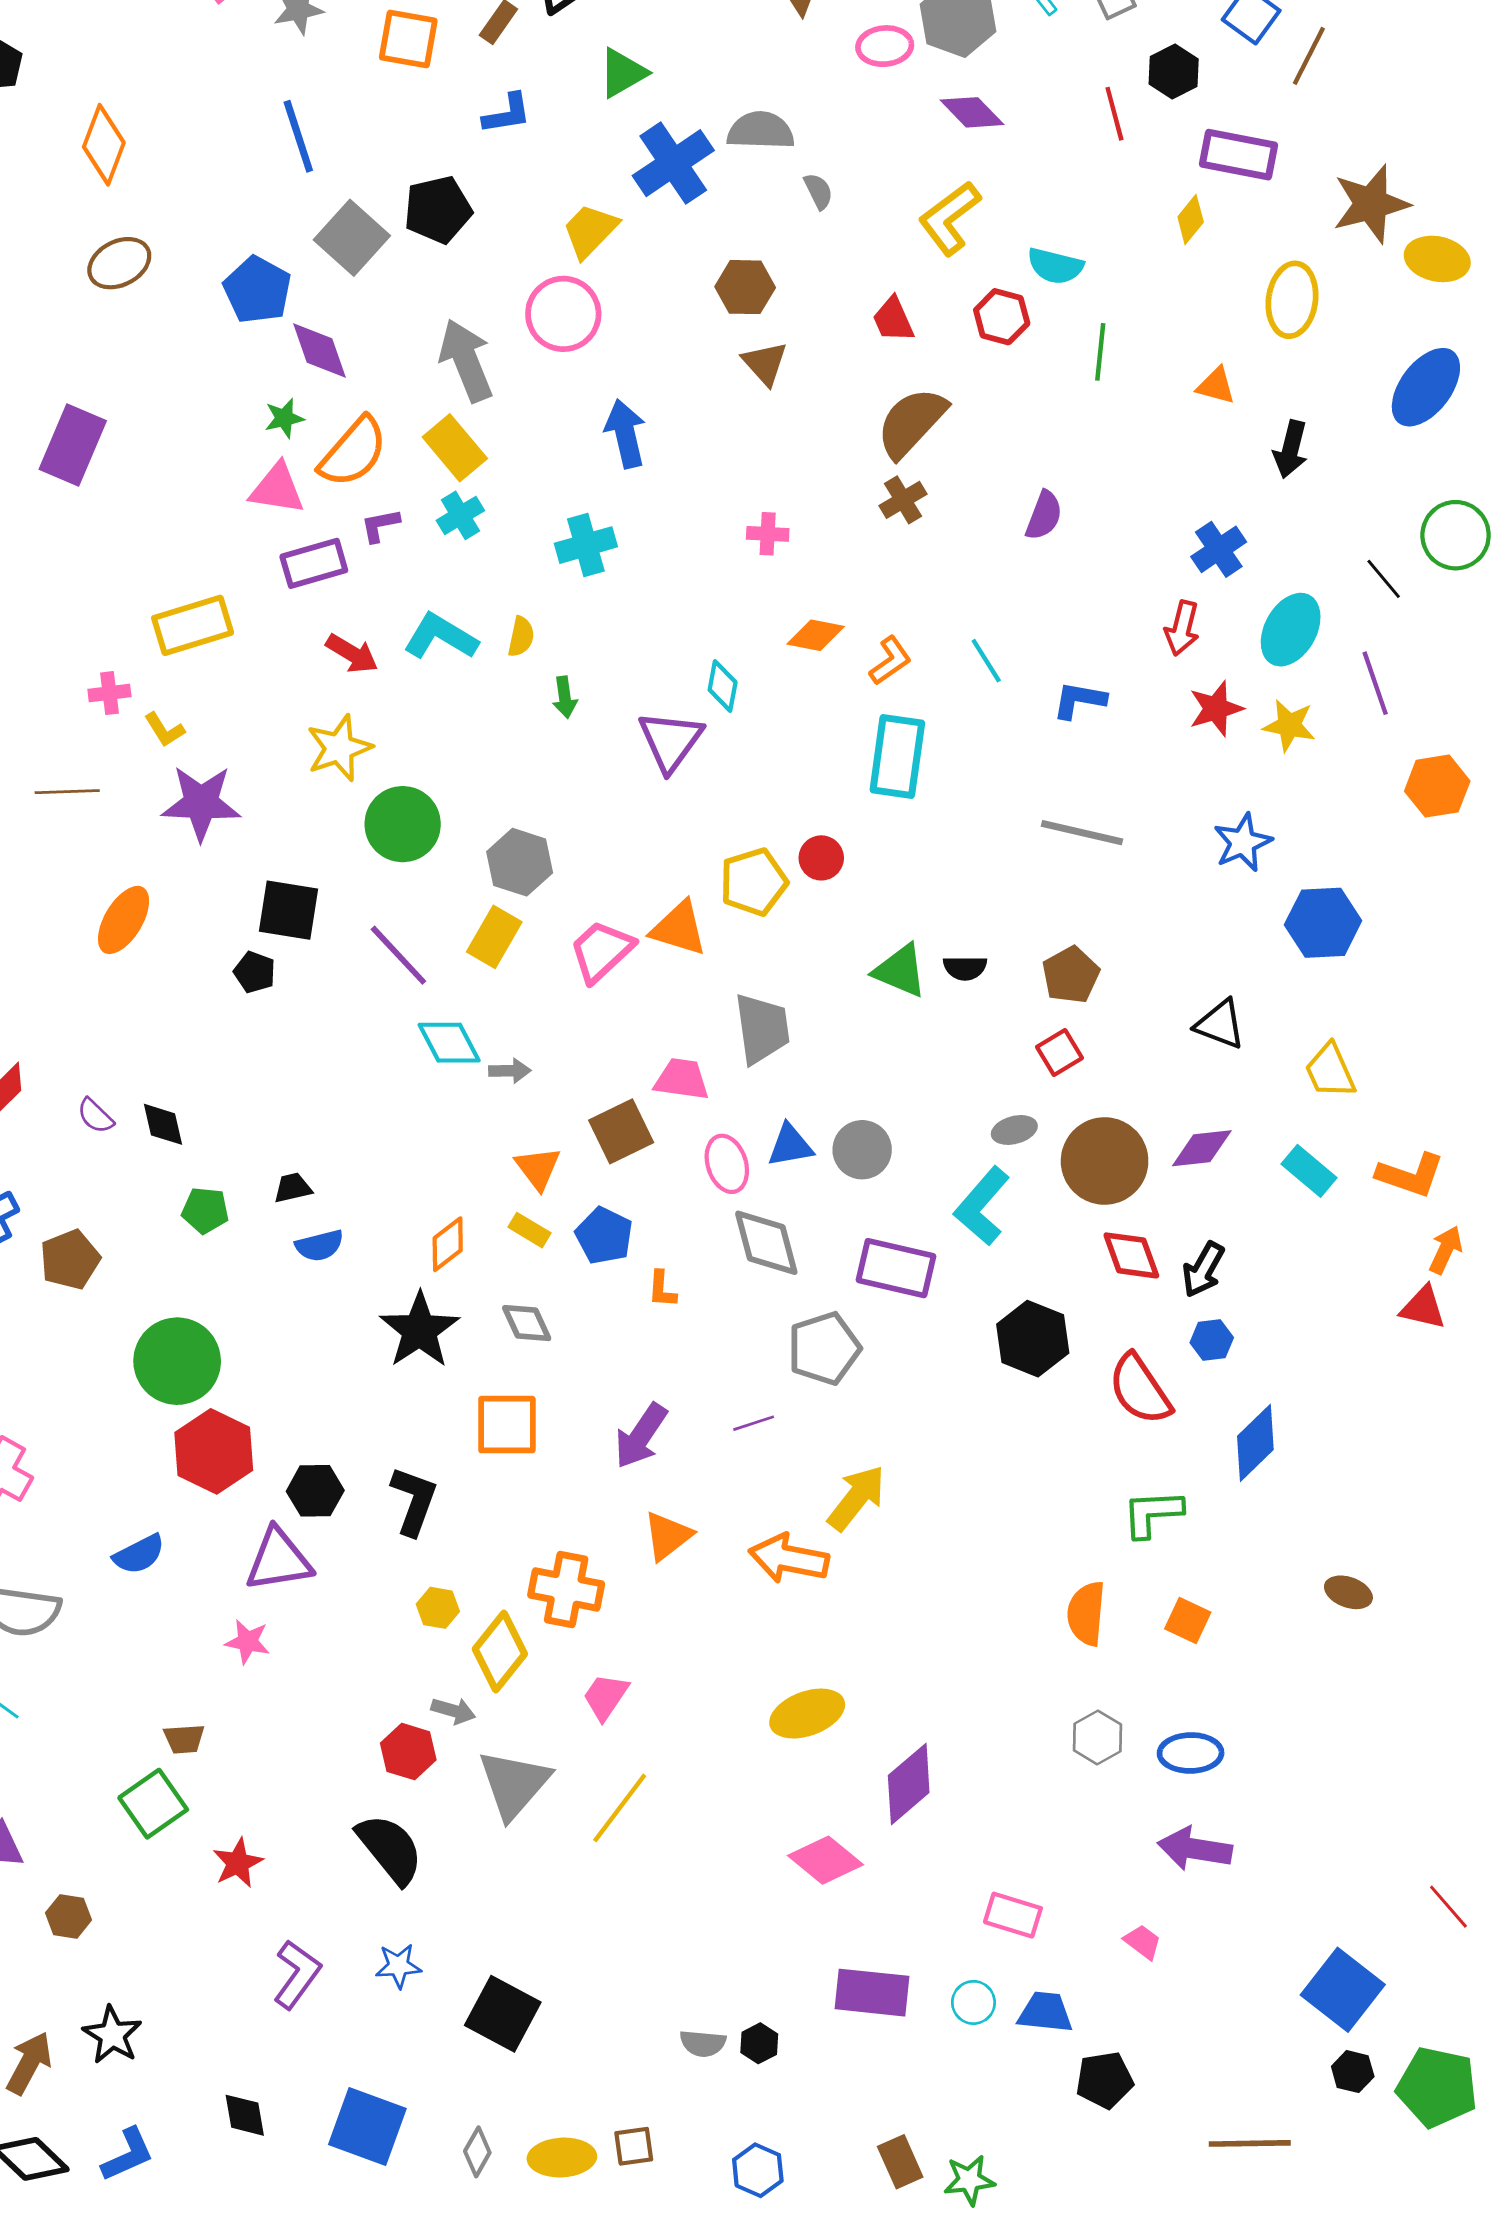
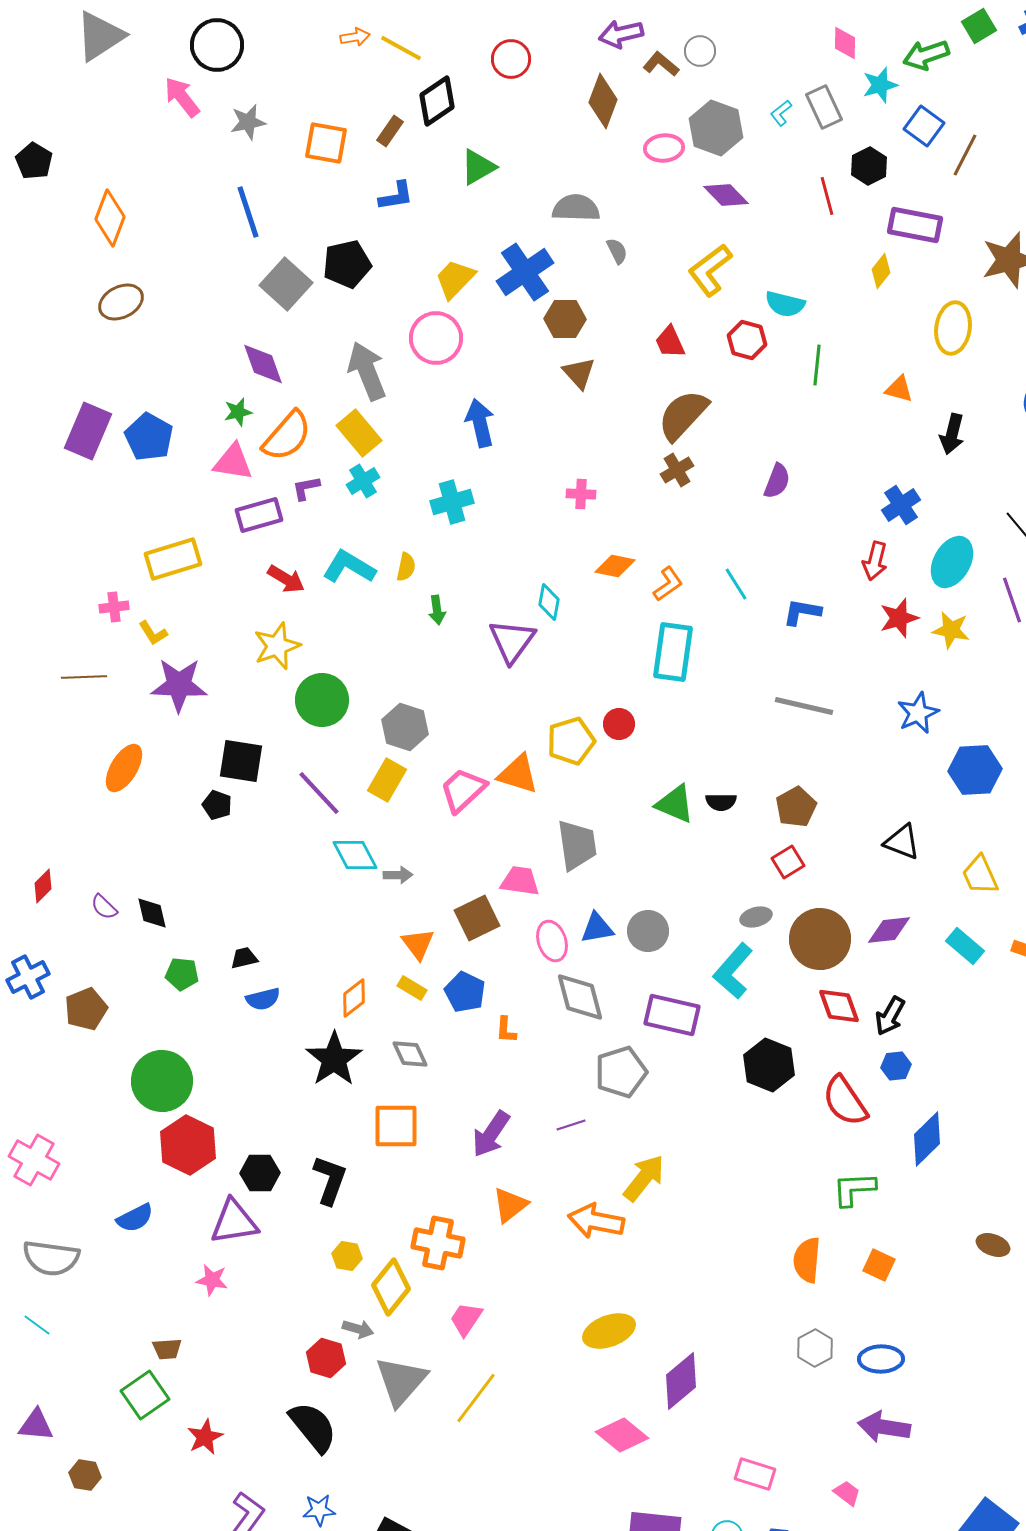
blue cross: (673, 163) -> (525, 272), moved
blue pentagon: (257, 290) -> (149, 437), moved

